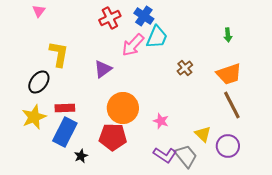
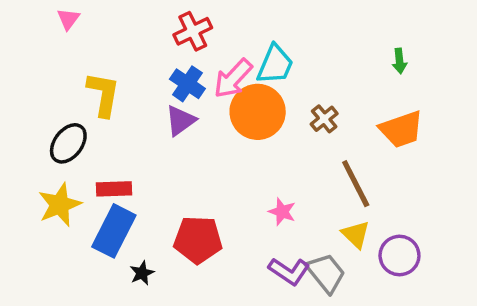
blue cross: (144, 16) -> (187, 84), moved
brown line: (232, 105) -> (356, 184), moved
orange circle: (123, 108) -> (258, 112), moved

